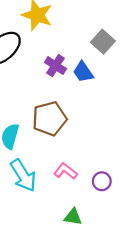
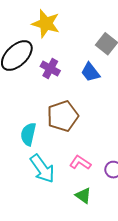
purple cross: (56, 66) -> (50, 68), moved
green triangle: (73, 217) -> (83, 195), moved, turned 30

